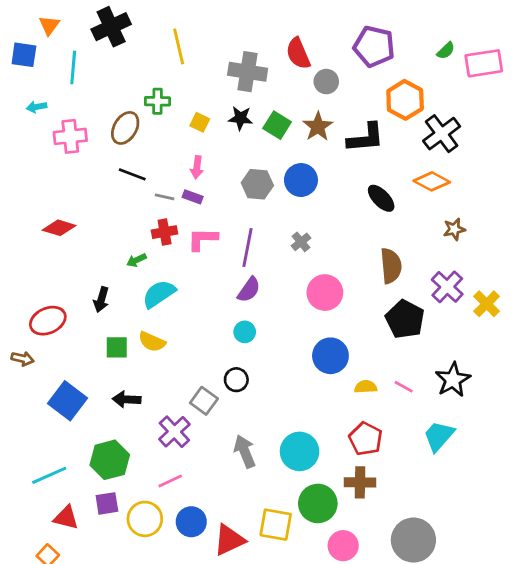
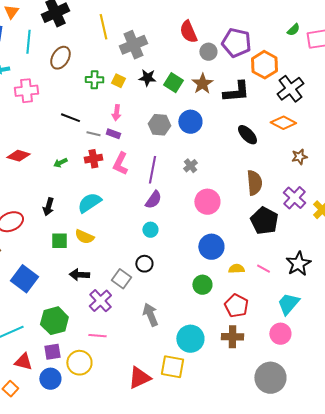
purple pentagon: (374, 46) -> (236, 43), moved
gray cross: (248, 72) -> (133, 45), moved, turned -32
green cross: (158, 101) -> (94, 80), moved
brown ellipse: (125, 128) -> (60, 58), moved
pink L-shape: (203, 239) -> (120, 164), turned -65
green arrow: (136, 260) -> (60, 163), moved
black arrow: (127, 399) -> (79, 275), moved
cyan circle: (300, 451) -> (190, 339), moved
pink line: (170, 481) -> (97, 336), turned 30
green circle: (318, 503) -> (202, 285), moved, size x0.7
blue circle: (191, 522) -> (50, 379), moved
pink circle: (343, 546) -> (280, 334), moved

